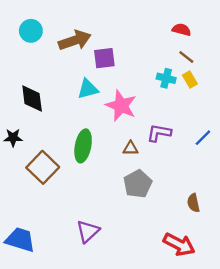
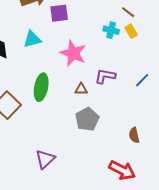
cyan triangle: (88, 89) -> (32, 39), moved

